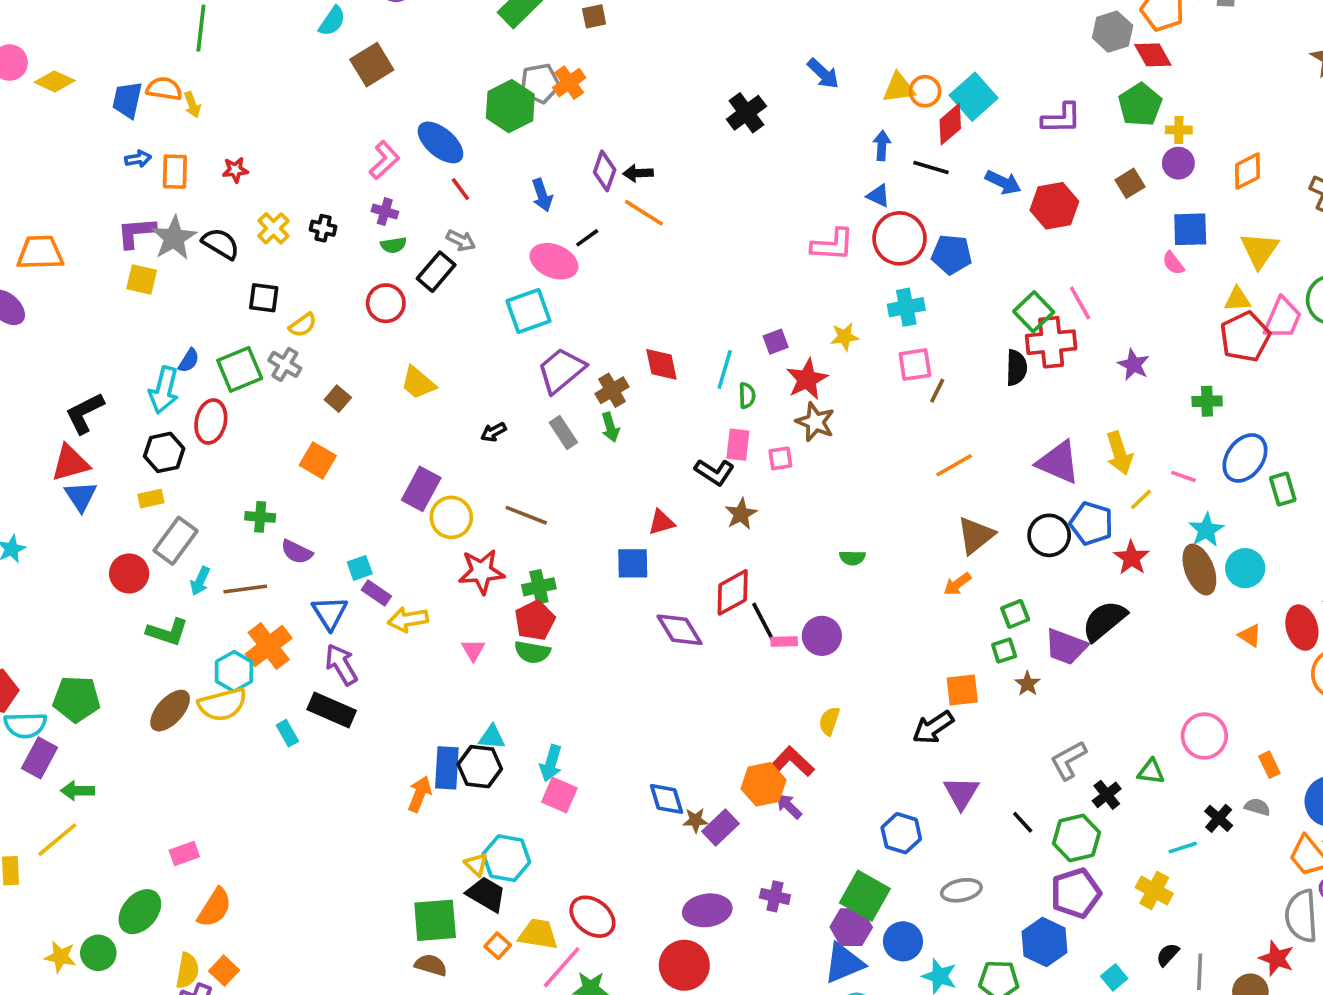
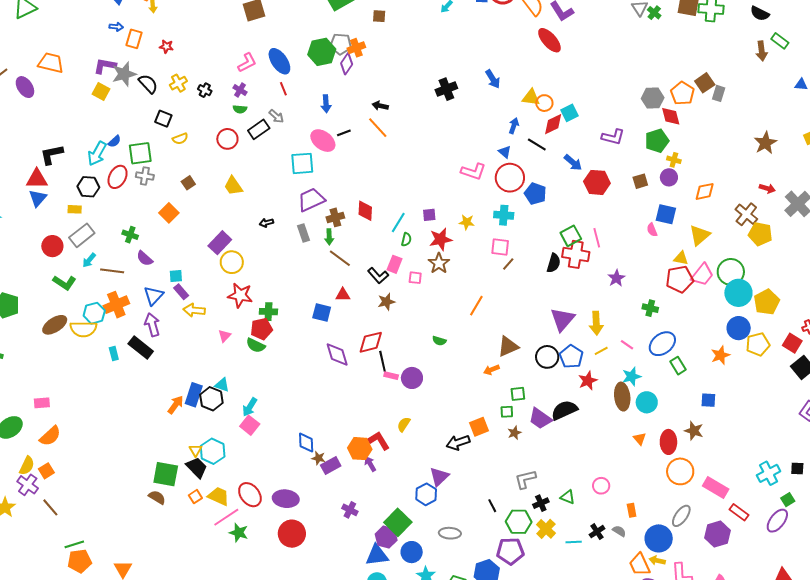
cyan square: (974, 97) -> (569, 113), size x0.7
purple diamond: (605, 171) -> (347, 64), moved
gray cross: (285, 364) -> (145, 176), moved, turned -36
purple triangle: (1058, 462) -> (562, 319), turned 32
orange line: (954, 465) -> (476, 306), moved, turned -45
green rectangle: (1283, 489) -> (678, 366), turned -30
brown line: (526, 515) -> (340, 258), moved
orange square: (962, 690) -> (479, 427), turned -30
pink circle: (1204, 736) -> (601, 486), size x0.7
purple triangle: (961, 793) -> (439, 477), moved
yellow cross: (1154, 890) -> (546, 529), moved
purple ellipse: (707, 910) -> (286, 499), moved

